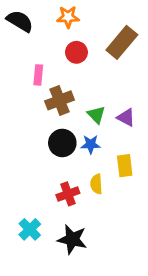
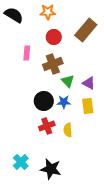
brown cross: (59, 100) -> (53, 64), moved
yellow rectangle: (125, 166) -> (88, 106), moved
red cross: (68, 194) -> (47, 126), moved

